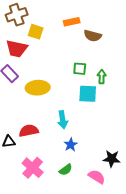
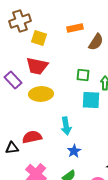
brown semicircle: (93, 36) -> (96, 42), turned -72
red trapezoid: (17, 49) -> (37, 66), moved

